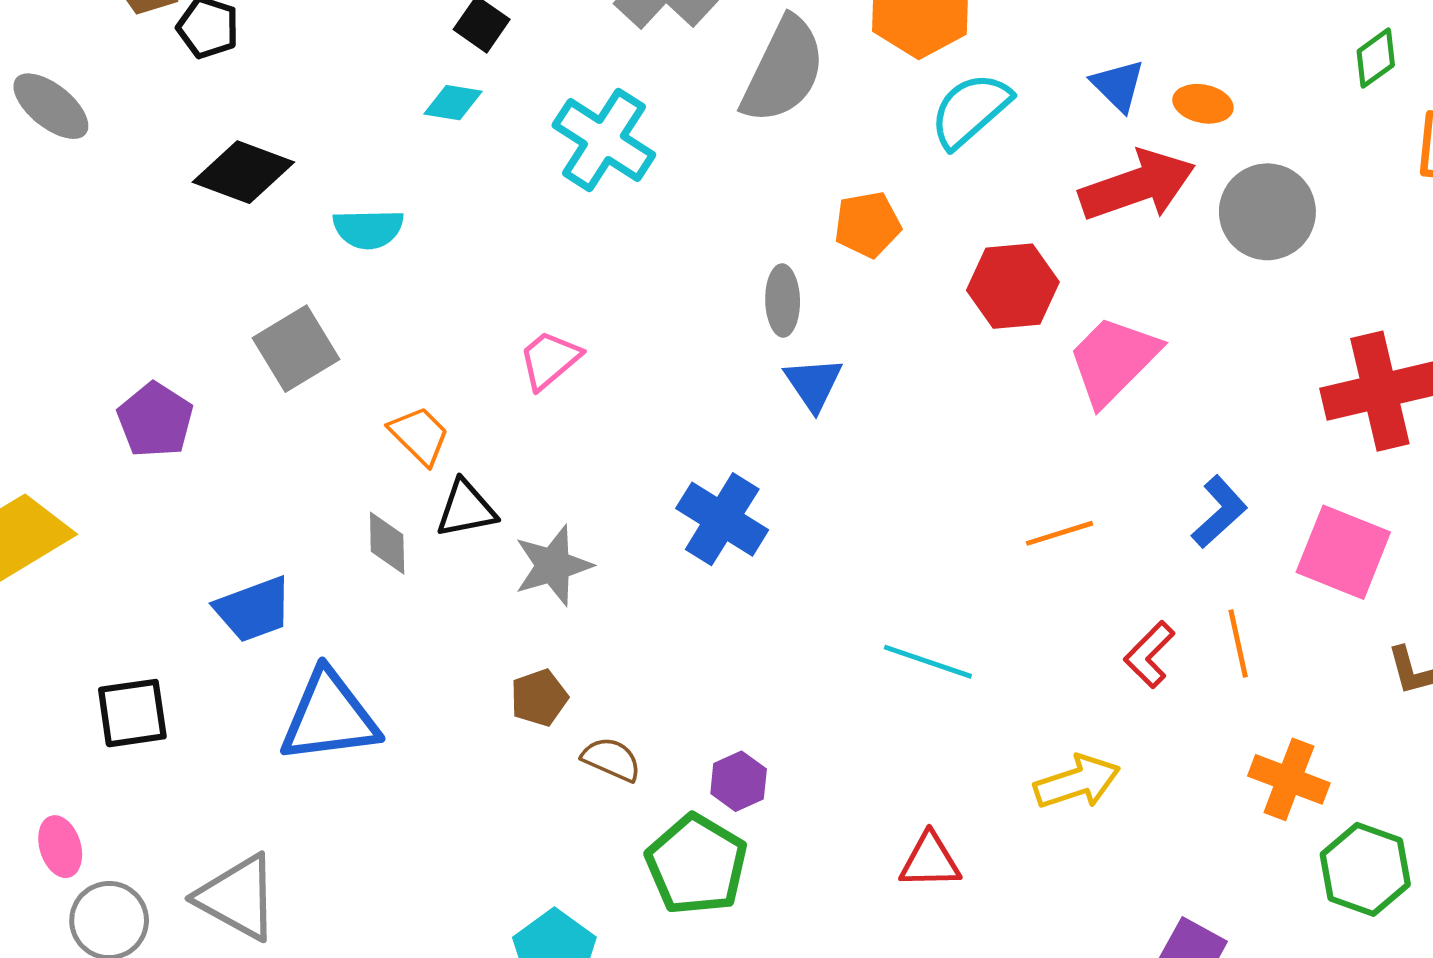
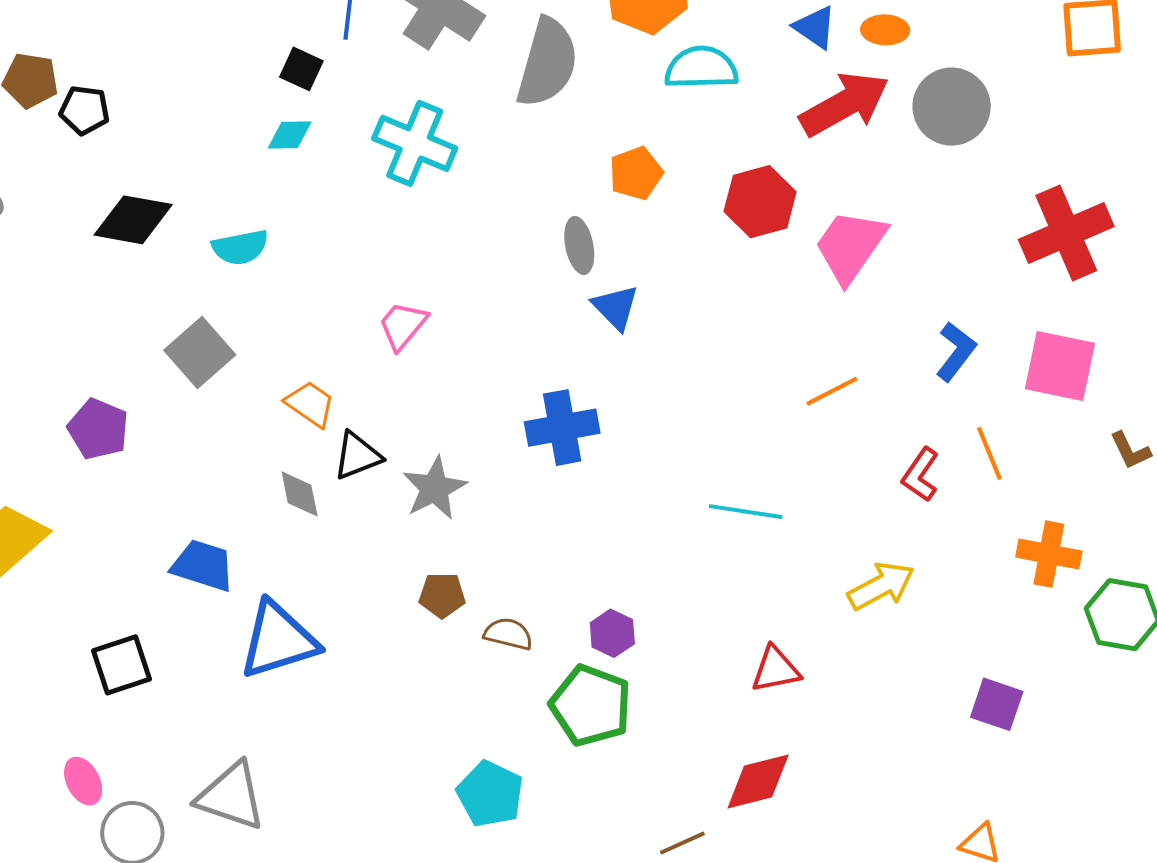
cyan semicircle: (970, 110) -> (701, 68), turned 50
blue cross: (722, 519) -> (562, 428), turned -32
blue trapezoid: (253, 609) -> (203, 565), turned -132
brown pentagon: (539, 698) -> (442, 595), turned 30

